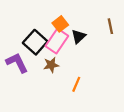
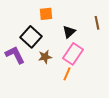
orange square: (60, 24) -> (46, 14), moved, turned 32
pink rectangle: (57, 41) -> (73, 54), moved

